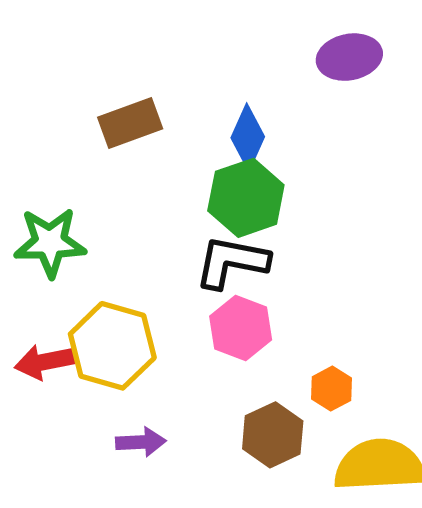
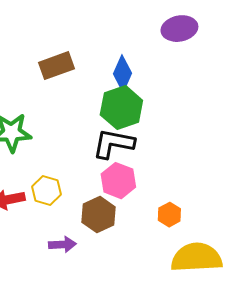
yellow hexagon: (112, 346) -> (46, 191), size x0.6
brown hexagon: (273, 435) -> (98, 215), moved

